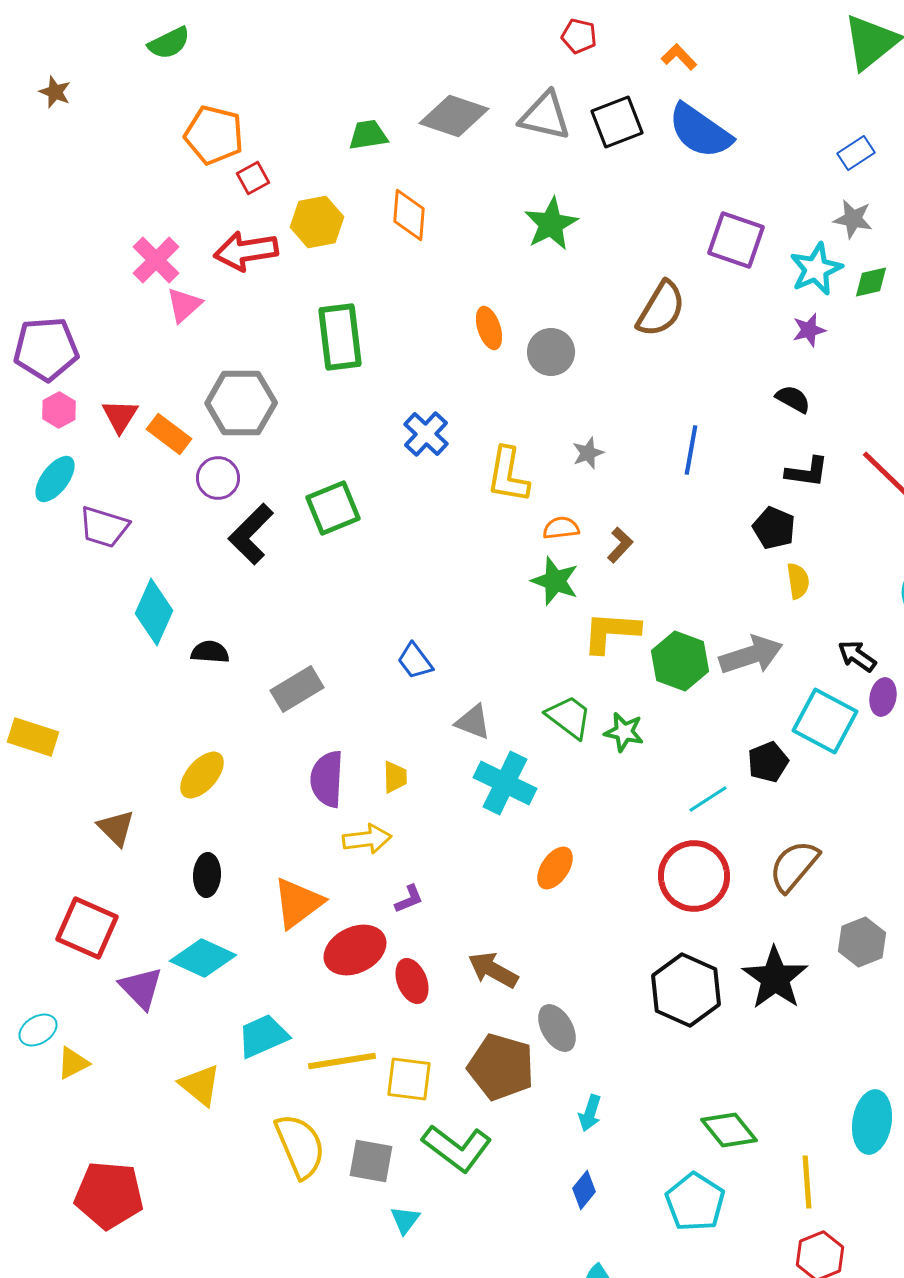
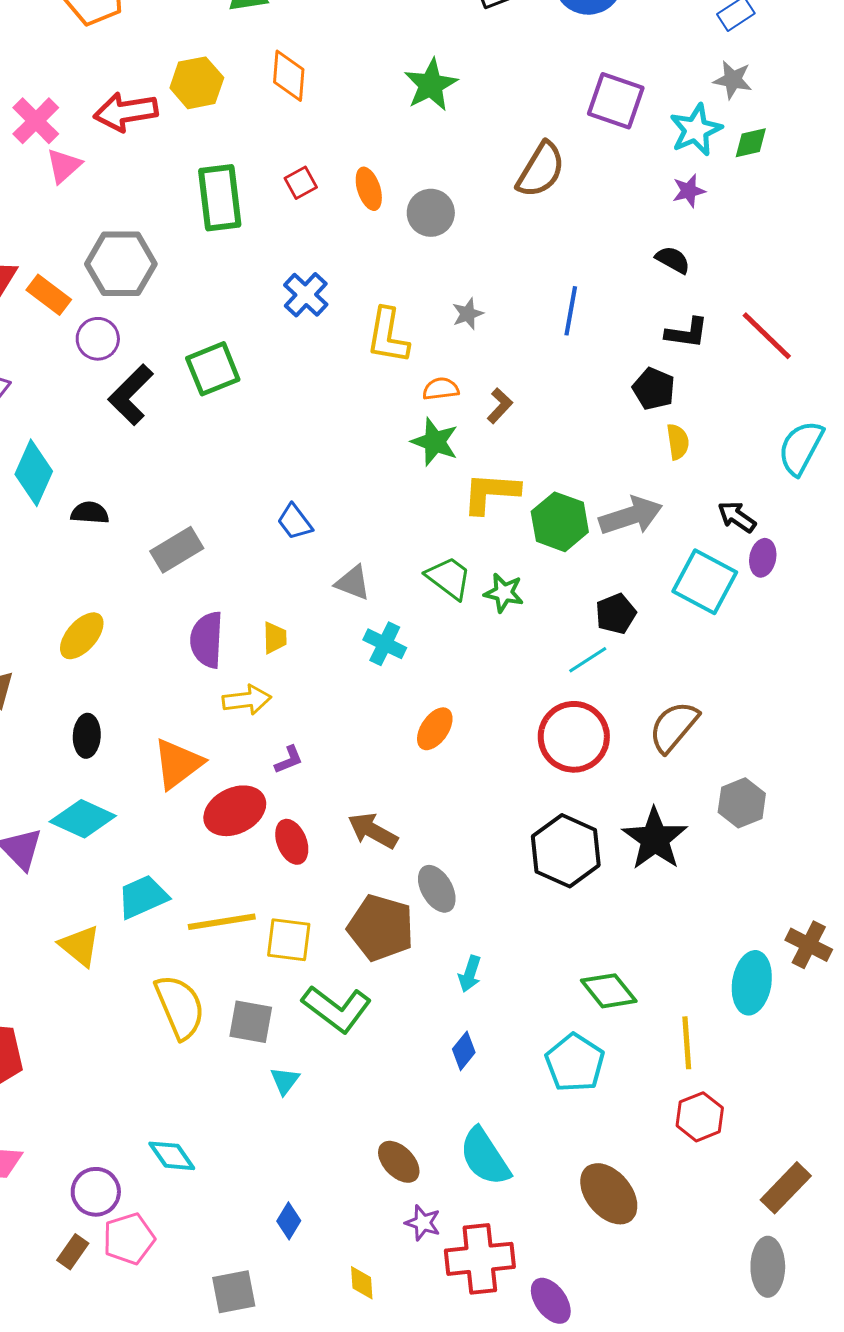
red square: (253, 178) -> (301, 183), moved
black pentagon: (768, 762) -> (616, 614), moved
cyan cross: (505, 783) -> (385, 644), size x0.7

